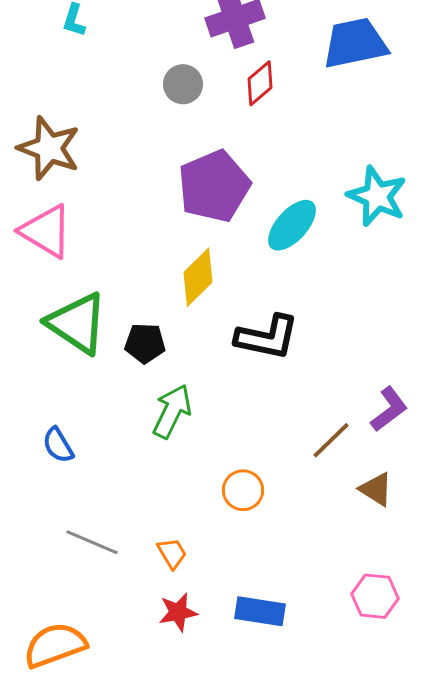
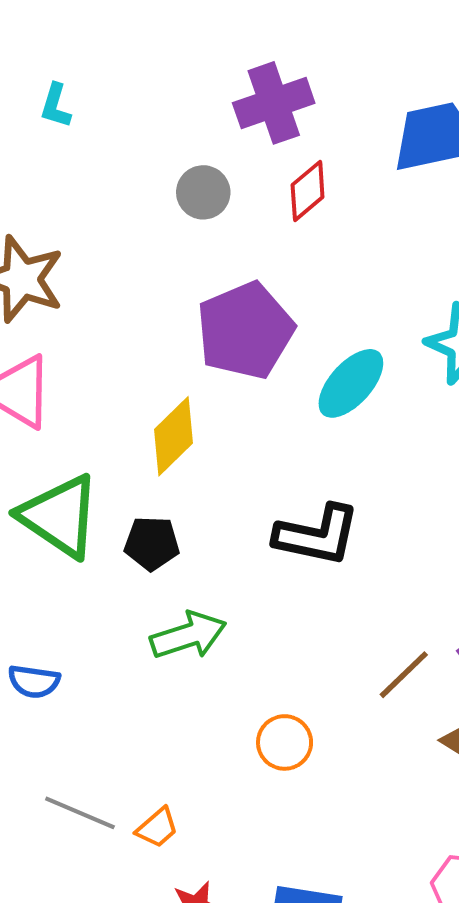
yellow diamond: (198, 277) -> (173, 436), moved
green arrow: (172, 411) -> (188, 635), turned 46
blue semicircle: (58, 445) -> (34, 681), turned -51
orange trapezoid: (172, 553) -> (157, 828), moved, turned 80

